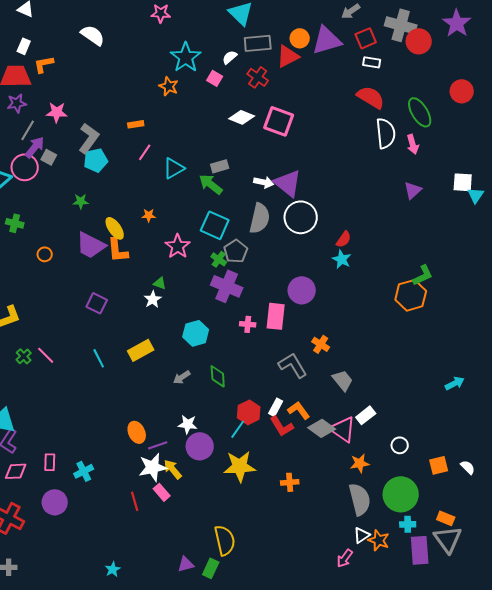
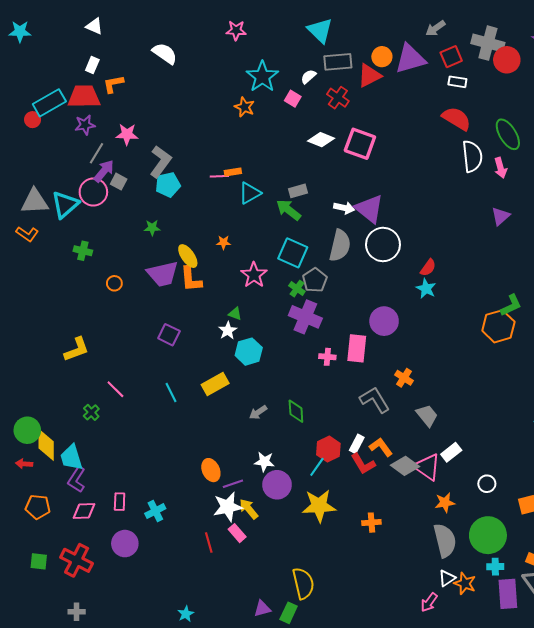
orange rectangle: (136, 124) -> (233, 172), moved
pink line: (145, 152) -> (219, 176), turned 54
purple trapezoid: (91, 245) -> (163, 274), turned -40
cyan hexagon: (196, 333) -> (249, 352), moved
green cross: (24, 356) -> (91, 412), moved

